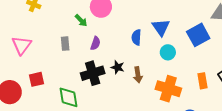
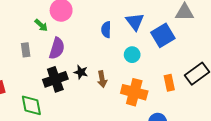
blue triangle: (161, 27) -> (135, 22), moved
blue semicircle: (136, 37) -> (106, 30), moved
purple semicircle: (95, 43) -> (57, 48), size x1.5

